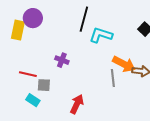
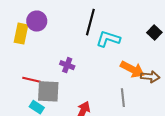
gray line: (113, 78) -> (123, 98), moved
gray square: (44, 85) -> (48, 91), size x1.6

